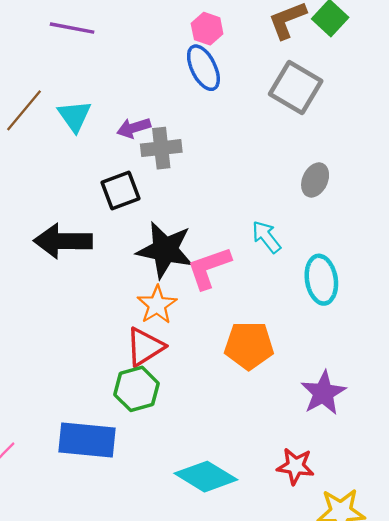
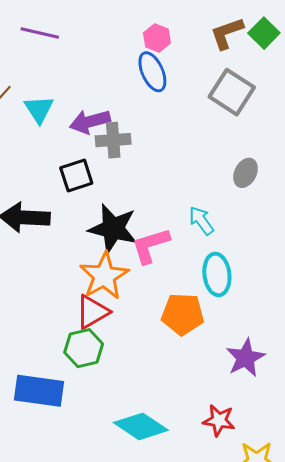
purple arrow: (134, 128) -> (90, 122), size x1.4
cyan ellipse: (321, 280) -> (217, 274), moved
orange star: (157, 305) -> (104, 276), size x1.4

